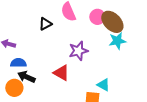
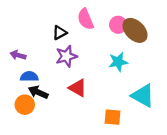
cyan star: (117, 41) -> (118, 62), moved
purple star: (78, 51) -> (66, 56), moved
cyan triangle: (103, 85) -> (143, 96), moved, size x1.6

